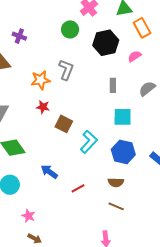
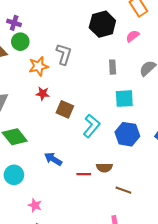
green circle: (70, 29) -> (20, 42), moved
brown semicircle: (116, 182) -> (104, 168), moved
red line: (78, 188) -> (84, 174), turned 32

